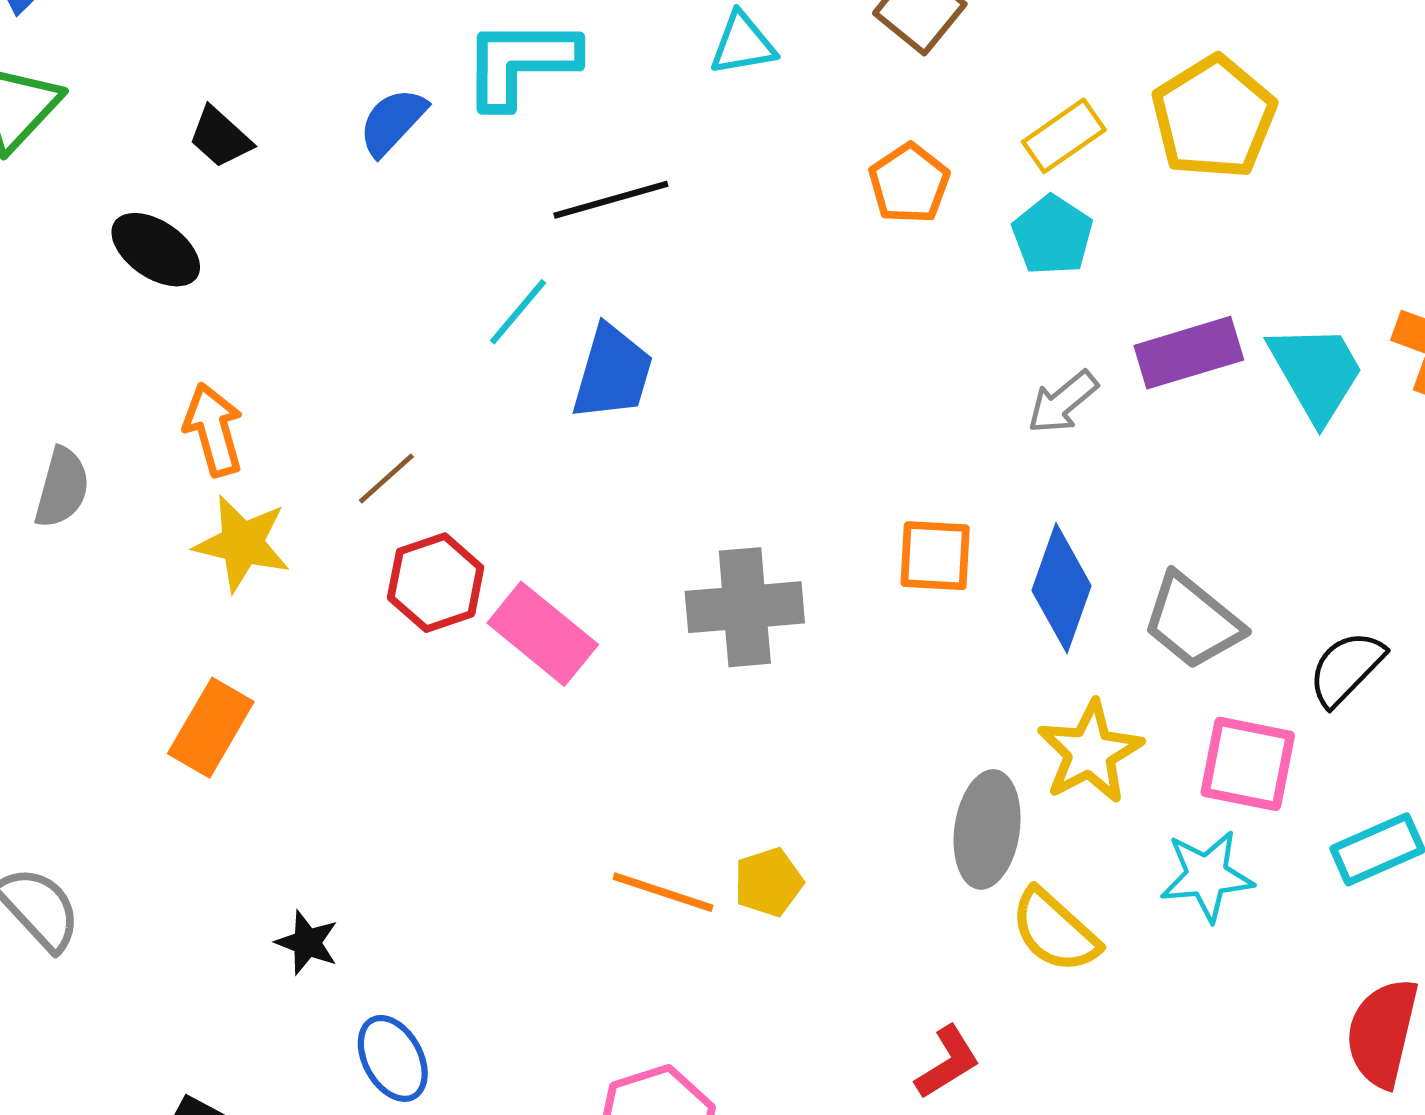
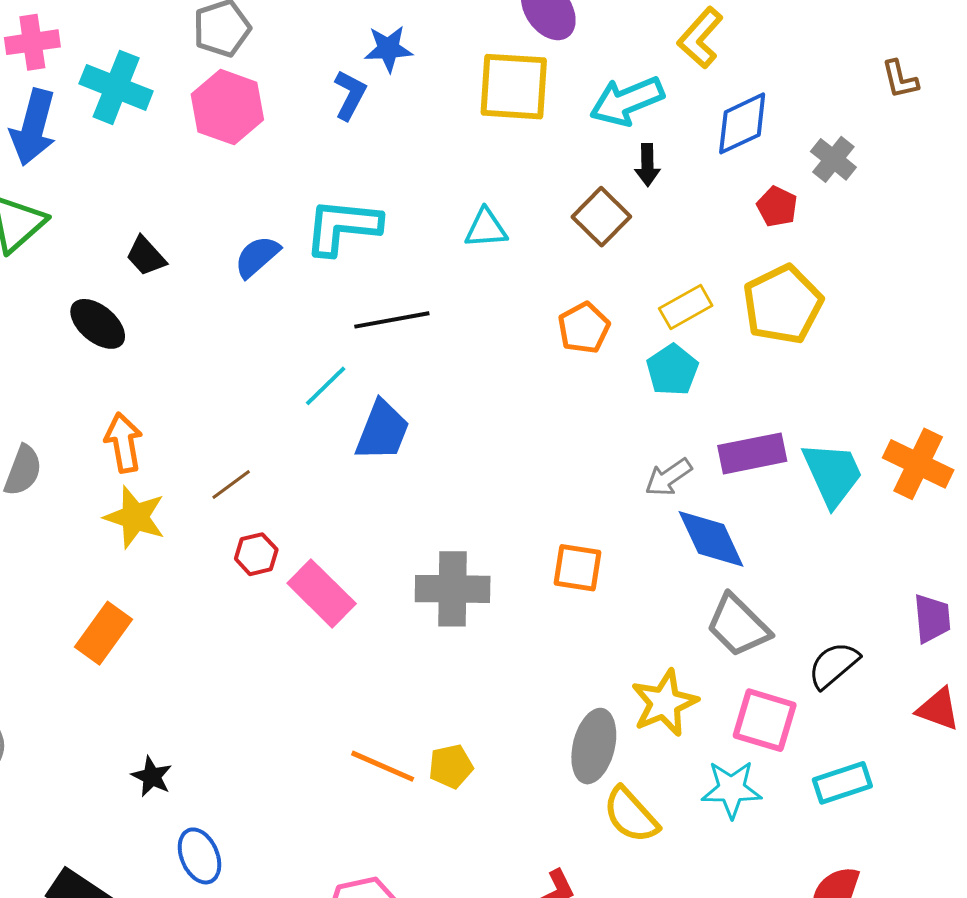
red hexagon: (436, 583) -> (256, 554), size x0.7
blue diamond: (1061, 588) -> (711, 539), moved, turned -50

